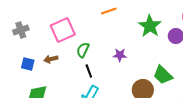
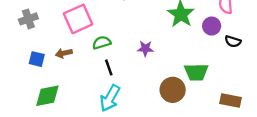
green semicircle: (83, 50) -> (102, 43), turned 49
green trapezoid: (163, 75) -> (196, 72), turned -45

